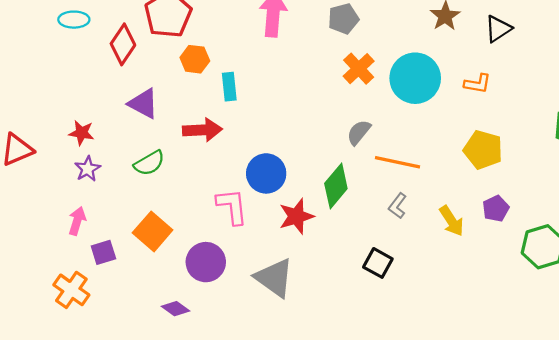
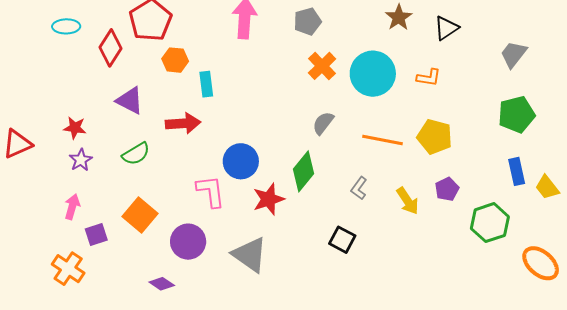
orange line: (397, 162) -> (383, 140), moved

